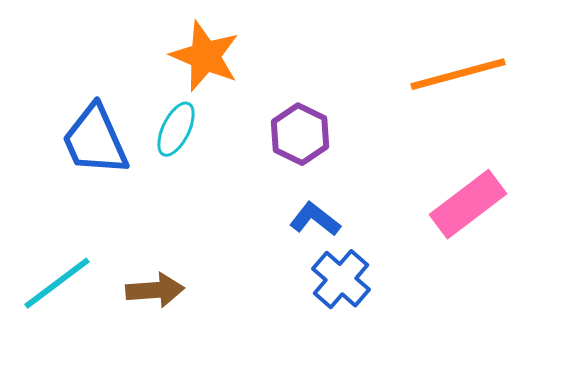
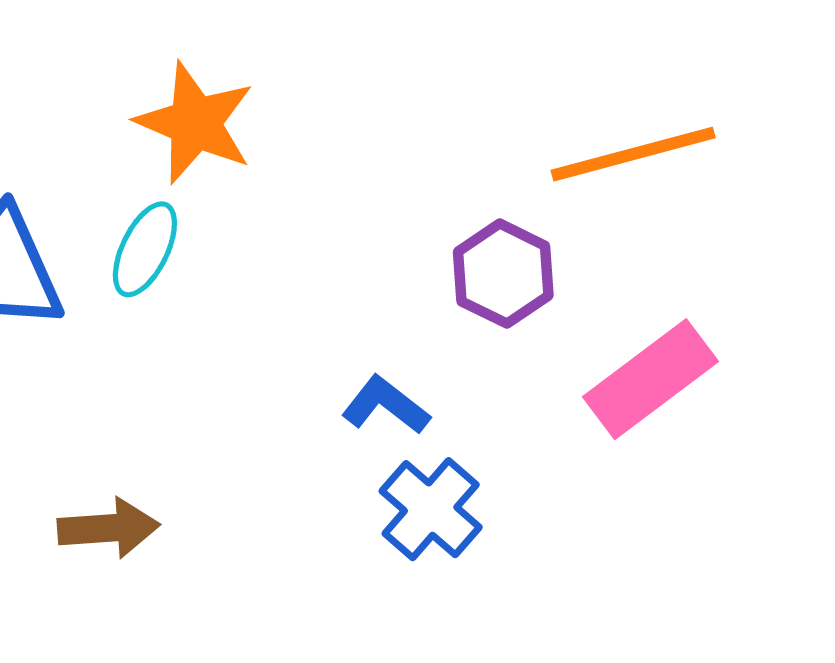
purple hexagon: (300, 134) -> (503, 274), moved

